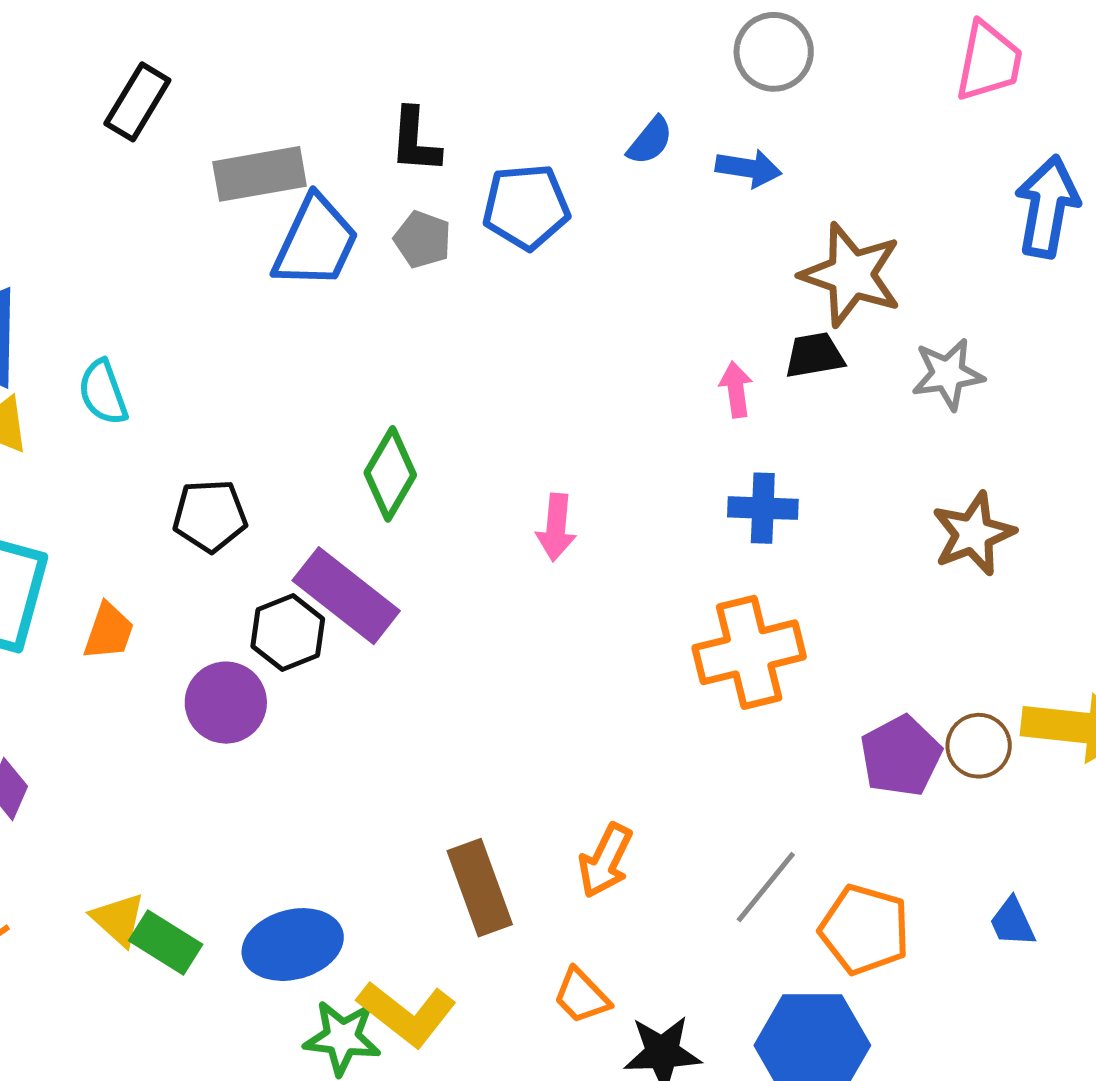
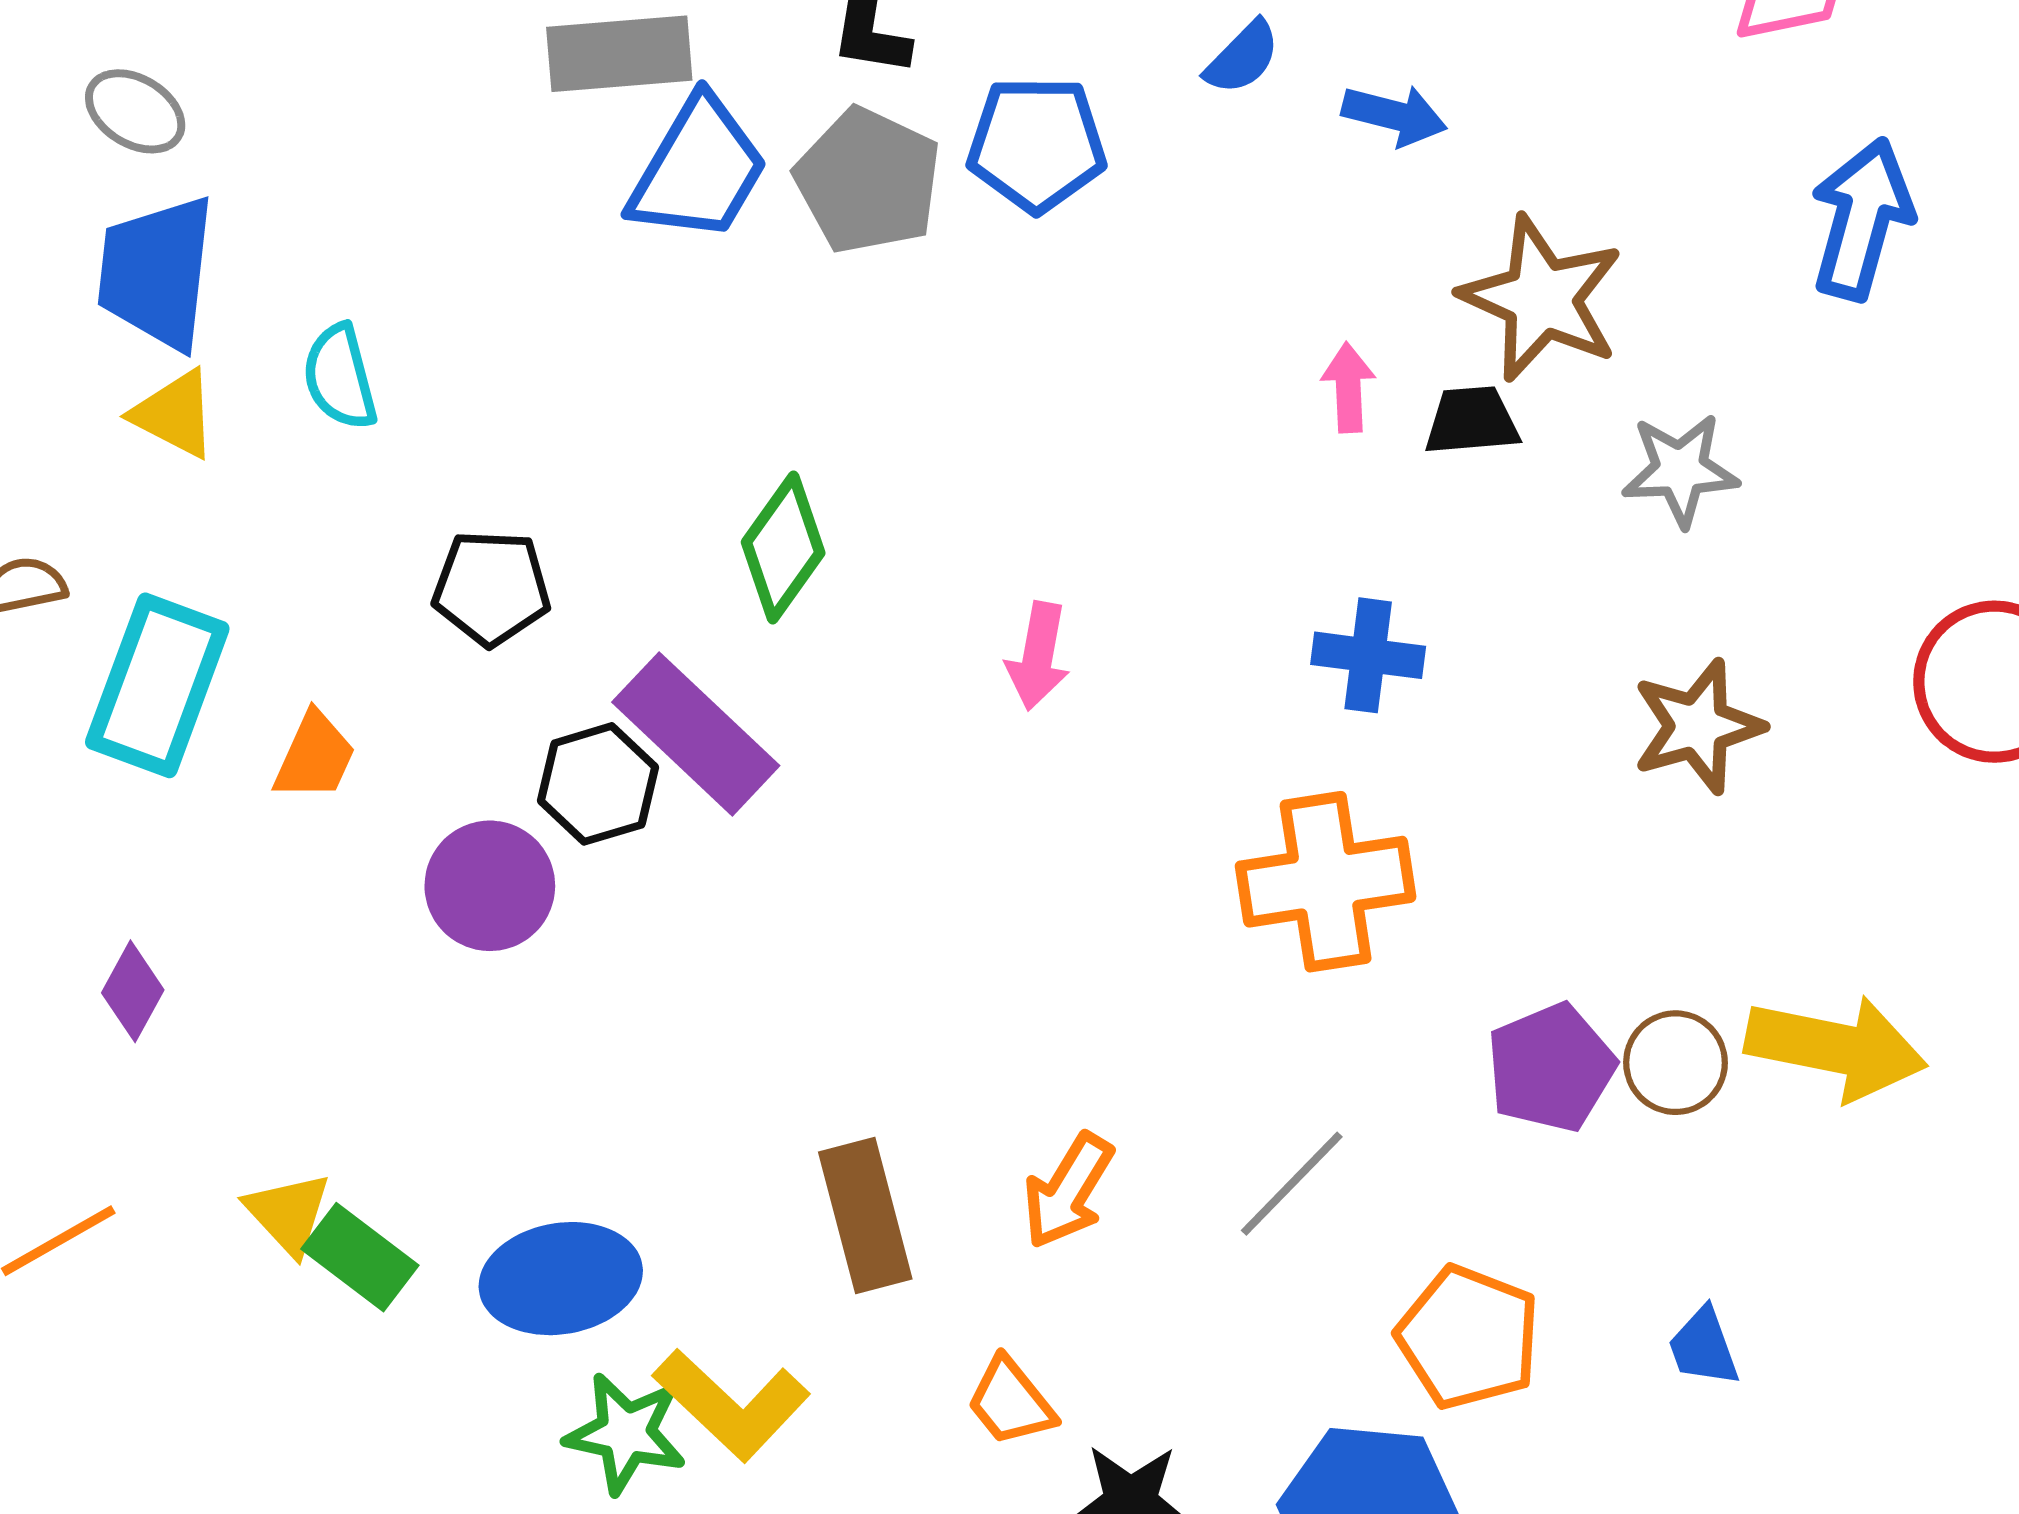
gray pentagon: (423, 239) -> (868, 181), size x1.6
pink arrow: (736, 389) -> (1348, 388), moved
gray line: (766, 887) -> (1292, 1184), moved

